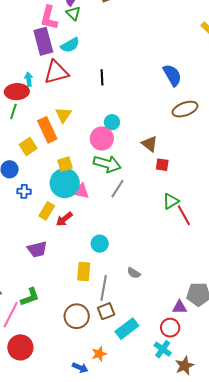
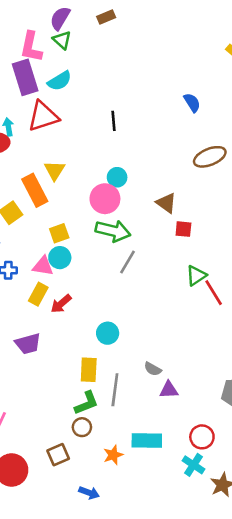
blue semicircle: (172, 75) -> (192, 103), moved, size x0.7
black line: (102, 77) -> (114, 121), moved
cyan circle: (65, 183) -> (60, 258), size x0.6
pink triangle: (81, 191) -> (43, 266), moved
green L-shape: (30, 297) -> (86, 403), moved
purple triangle: (180, 307) -> (169, 390), moved
brown square: (106, 311) -> (58, 455), moved
brown circle: (77, 316) -> (82, 427), size x0.6
cyan rectangle: (127, 329) -> (147, 440), turned 40
orange star: (99, 354) -> (113, 455), moved

